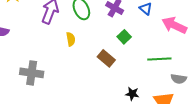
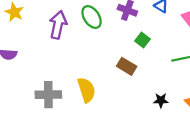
yellow semicircle: (71, 39) -> (86, 90), moved, size x1.6

